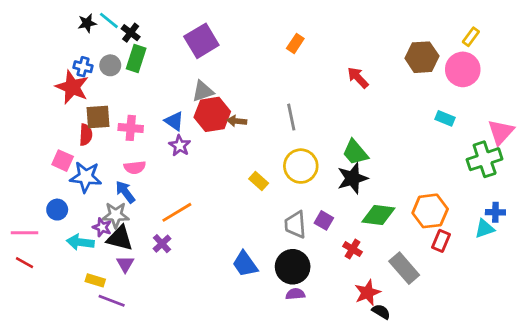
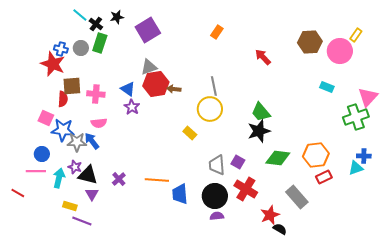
black star: (87, 23) -> (117, 17), moved
yellow rectangle: (471, 37) -> (356, 35), moved
yellow circle: (301, 166) -> (210, 109), moved
orange line: (177, 212) -> (157, 180), moved, turned 35
gray star: (116, 215) -> (77, 142), moved
pink line: (24, 233) -> (36, 171), moved
red rectangle: (441, 241) -> (324, 177), turned 42
cyan arrow: (80, 242) -> (59, 178), turned 96
red cross: (352, 249) -> (246, 189), moved, size x1.6
blue trapezoid: (245, 264) -> (180, 194), turned 30

